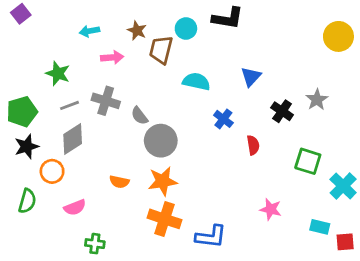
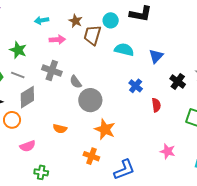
cyan semicircle: (196, 82) -> (124, 50), moved
gray line: (69, 105) -> (18, 75), moved, turned 40
orange star: (163, 181) -> (105, 129), moved, turned 30
orange cross: (164, 219) -> (91, 156), size x0.7
blue L-shape: (211, 237) -> (124, 170), turned -30

